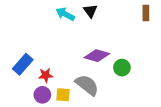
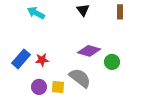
brown rectangle: (146, 13) -> (120, 12), moved
cyan arrow: (65, 14) -> (36, 13), moved
red star: (46, 75) -> (42, 60), moved

